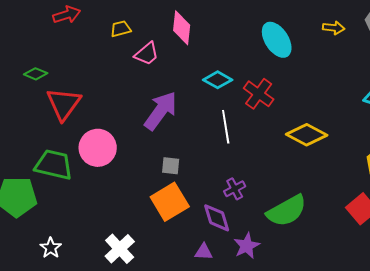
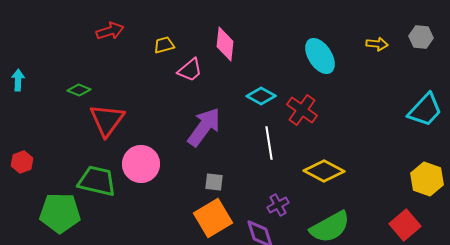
yellow diamond: (307, 135) -> (324, 171), moved

